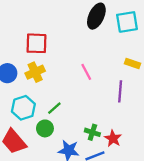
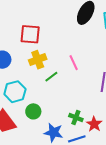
yellow cross: (35, 72) -> (38, 60), moved
green line: (54, 108) -> (51, 77), moved

